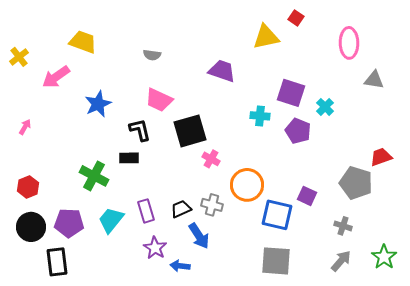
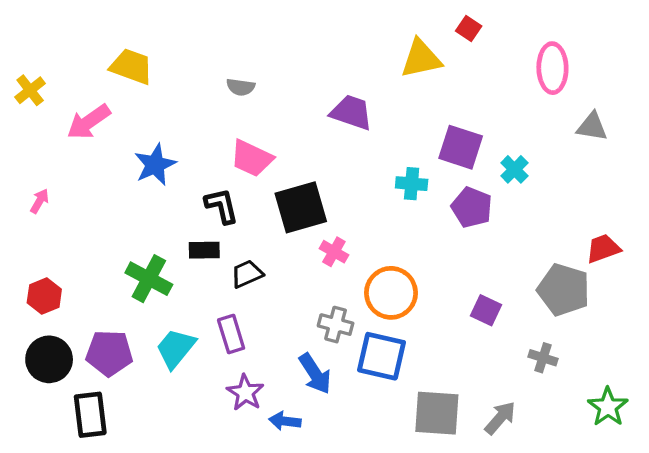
black trapezoid: (181, 209) -> (247, 274), moved
blue square: (277, 215) -> (381, 356), moved
gray arrow: (341, 261) -> (500, 418), moved

